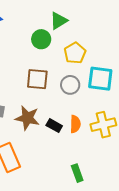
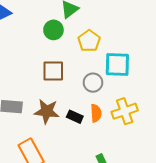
gray circle: (70, 85) -> (93, 83), moved

